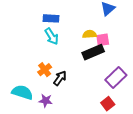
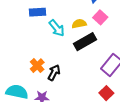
cyan arrow: (52, 36) -> (57, 28), moved
pink square: (103, 40) -> (100, 17), moved, turned -32

